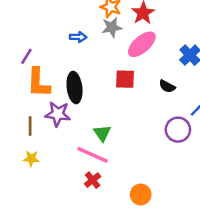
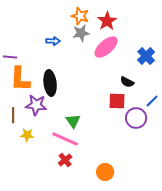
purple line: (26, 56) -> (10, 57), turned 64
red square: (125, 79) -> (117, 101), moved
yellow star: (31, 158) -> (27, 135), moved

